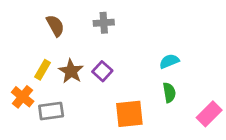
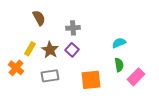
gray cross: (104, 23) -> (73, 28), moved
gray rectangle: (51, 111) -> (50, 76), moved
pink rectangle: (209, 114) -> (136, 77), moved

